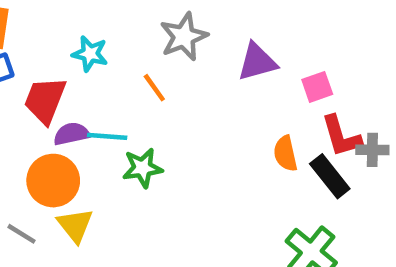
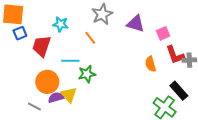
purple triangle: (257, 62) -> (136, 24), turned 36
purple semicircle: (71, 134) -> (56, 97), moved
black rectangle: (330, 176) -> (179, 91), moved
yellow triangle: (75, 225) -> (69, 95), moved

